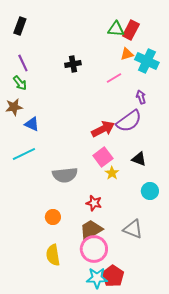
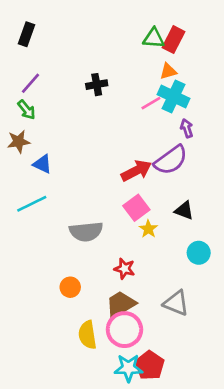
cyan cross: (147, 61) -> (173, 97), moved
purple line: (23, 63) -> (30, 83), turned 66
yellow semicircle: (53, 255) -> (87, 335), moved

